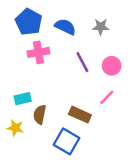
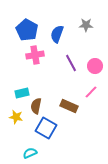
blue semicircle: (65, 27) -> (57, 34), turned -96
gray star: (101, 27) -> (86, 25), moved
blue square: (67, 141) -> (46, 128), moved

